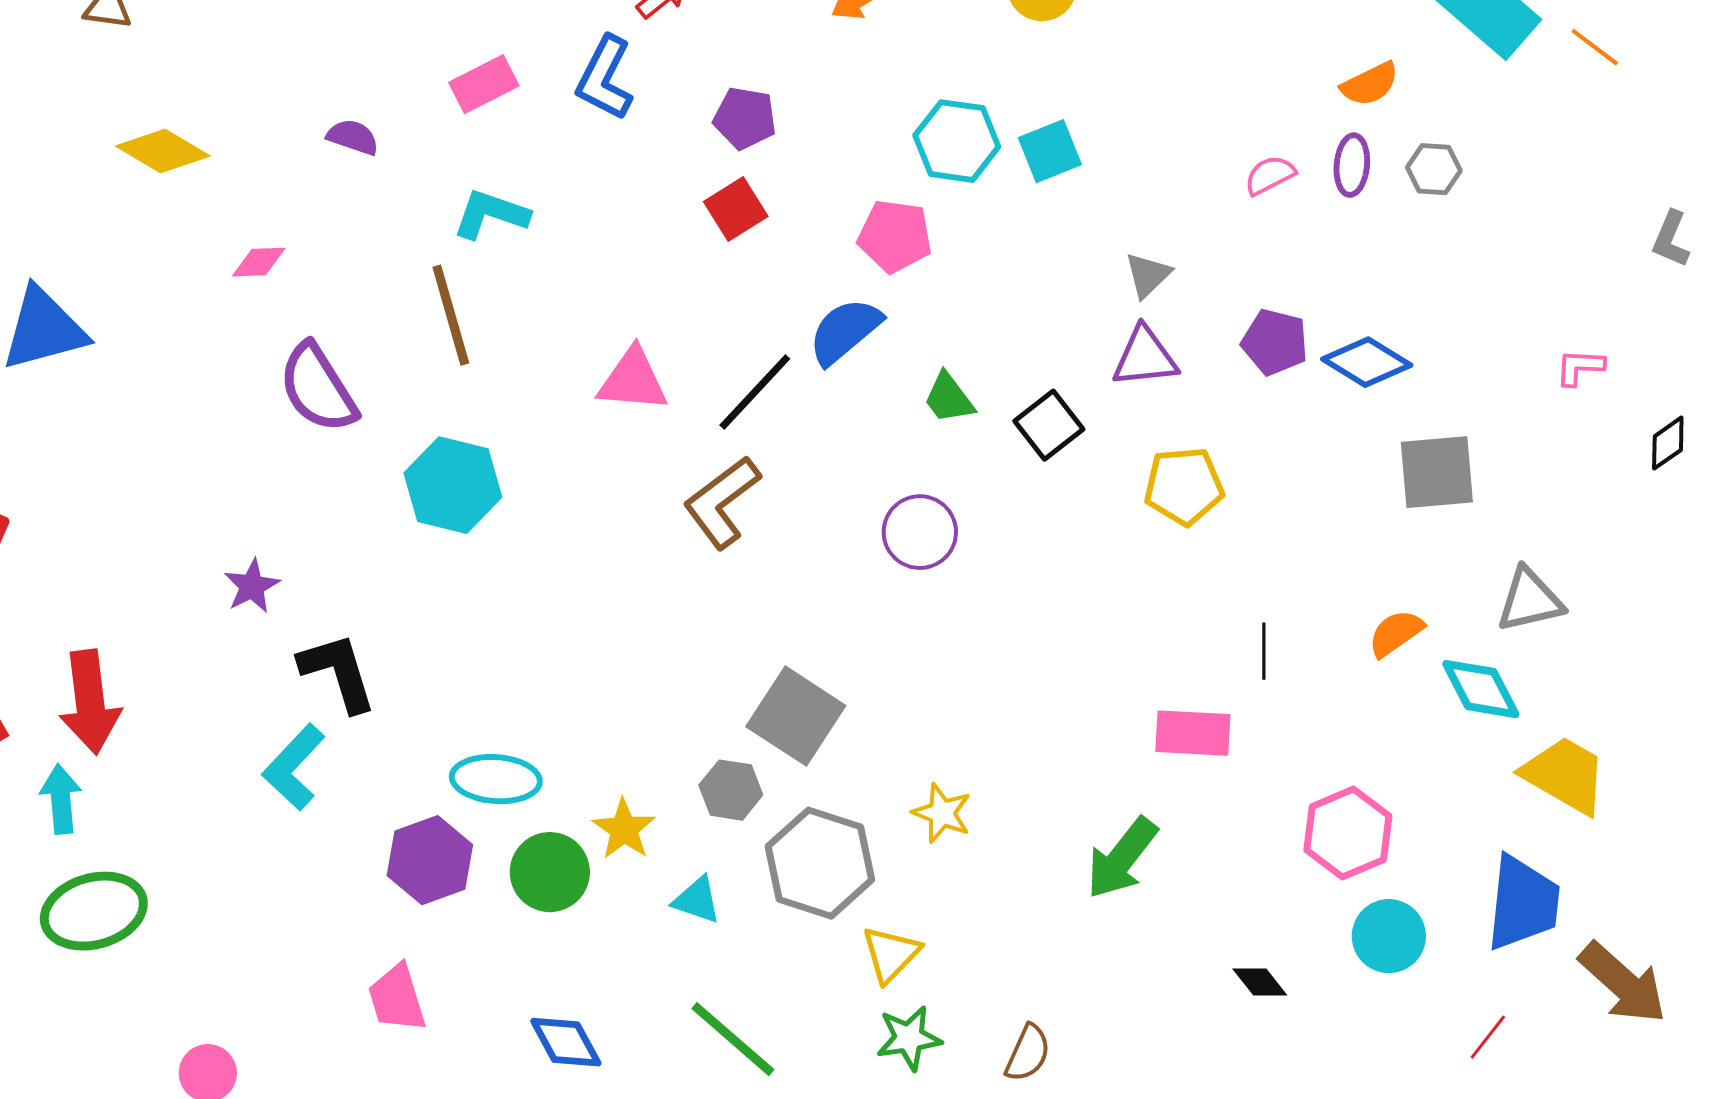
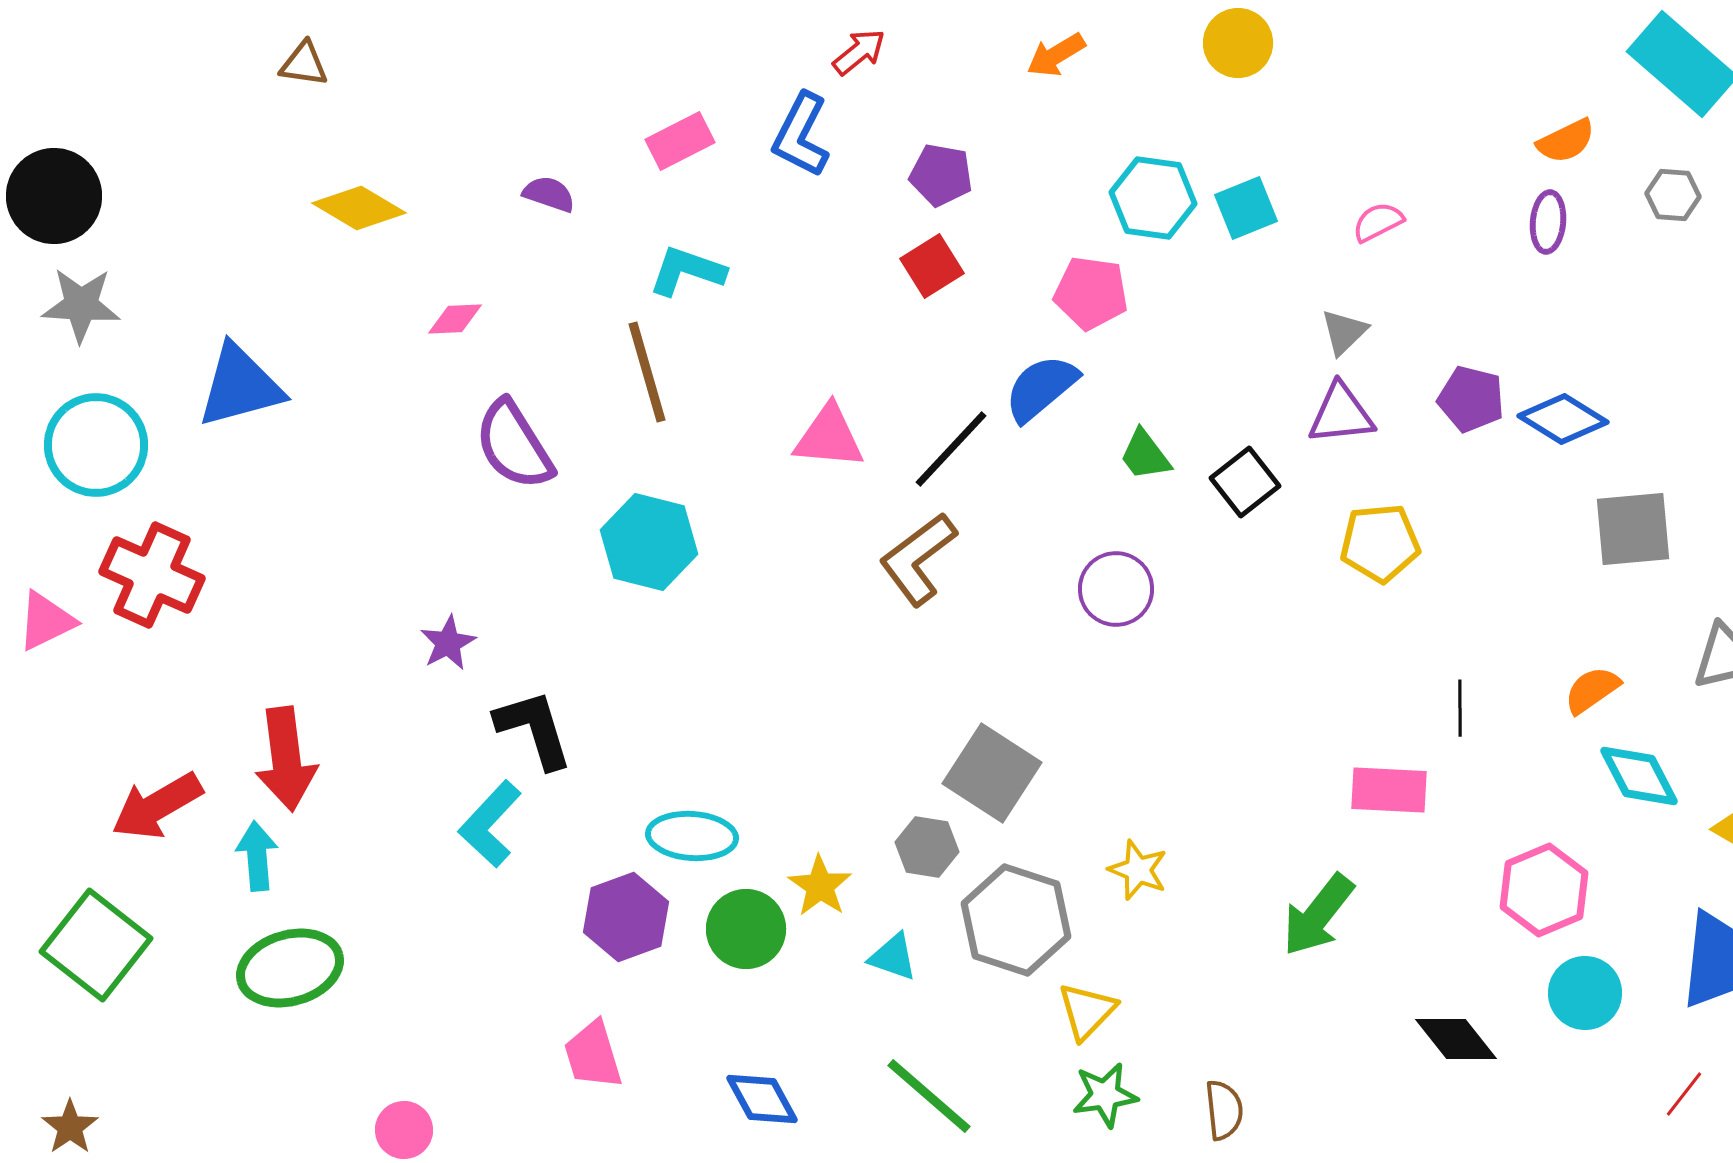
gray hexagon: (1434, 169) -> (1673, 195), moved
pink semicircle: (1270, 175) -> (1378, 222), moved
cyan diamond: (1481, 689) -> (1639, 776), moved
black diamond: (1260, 982) -> (1456, 1039), size x1.5
brown semicircle: (1028, 1053) -> (1224, 1110), turned -30

